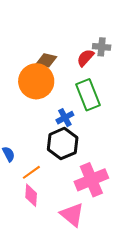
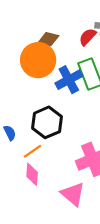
blue cross: (65, 118) -> (69, 80), moved, size x1.5
black hexagon: (63, 144) -> (47, 122), moved

